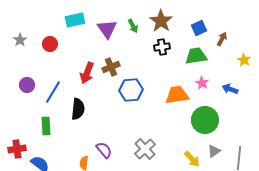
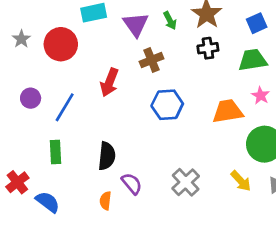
red circle: (50, 44) -> (61, 44), size x1.6
brown cross: (111, 67) -> (151, 60), moved
black semicircle: (78, 109) -> (107, 156), moved
red cross: (17, 149) -> (17, 182), turned -30
yellow arrow: (192, 159) -> (241, 181), moved

